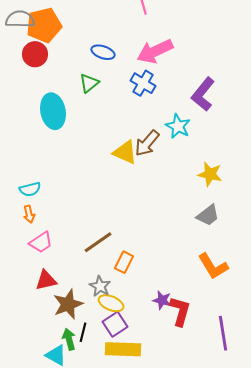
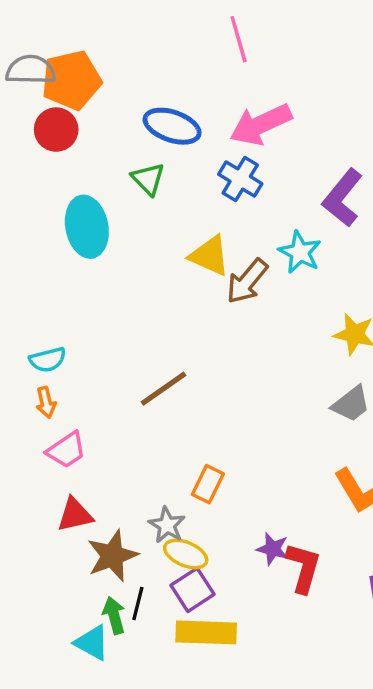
blue ellipse: (103, 52) -> (172, 126), size x1.4
green triangle: (89, 83) -> (148, 179), turned -35
yellow triangle: (125, 152) -> (210, 256), moved
brown line: (98, 242) -> (164, 389), moved

